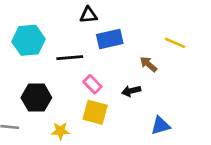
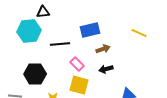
black triangle: (88, 15) -> (43, 12), moved
brown arrow: (148, 64) -> (103, 49), moved, turned 120

